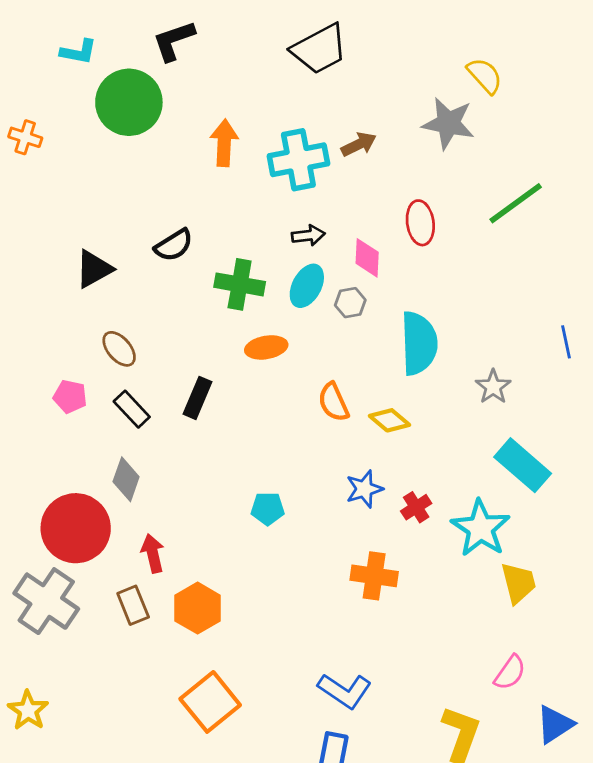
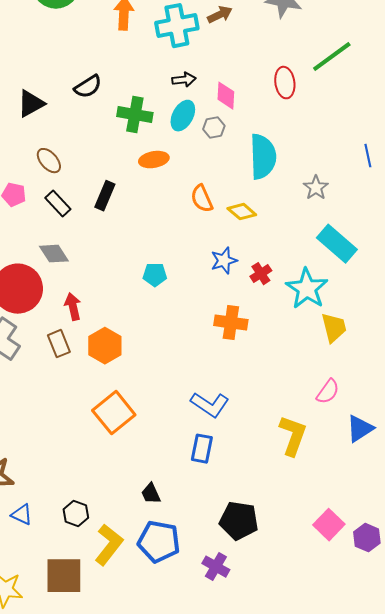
red ellipse: (420, 223) -> (285, 83), moved
gray diamond: (126, 479) -> (54, 254), turned -52

